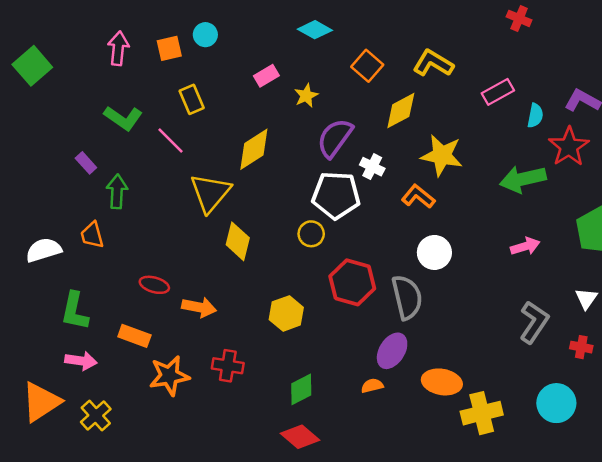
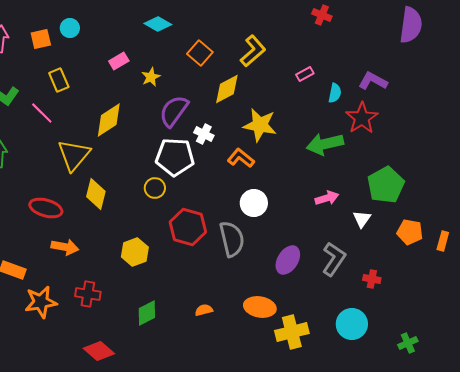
yellow L-shape: (433, 63) -> (253, 51), turned 108
pink rectangle: (498, 92) -> (305, 74), size x0.7
red ellipse: (154, 285) -> (46, 208), moved, size x1.4
white triangle: (586, 299) -> (362, 219), moved
purple ellipse: (392, 351) -> (288, 260), moved
red diamond: (300, 437) -> (99, 351), moved

